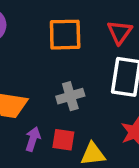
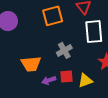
purple arrow: (33, 139) -> (49, 80), turned -112

